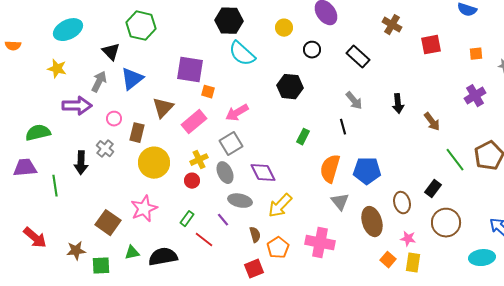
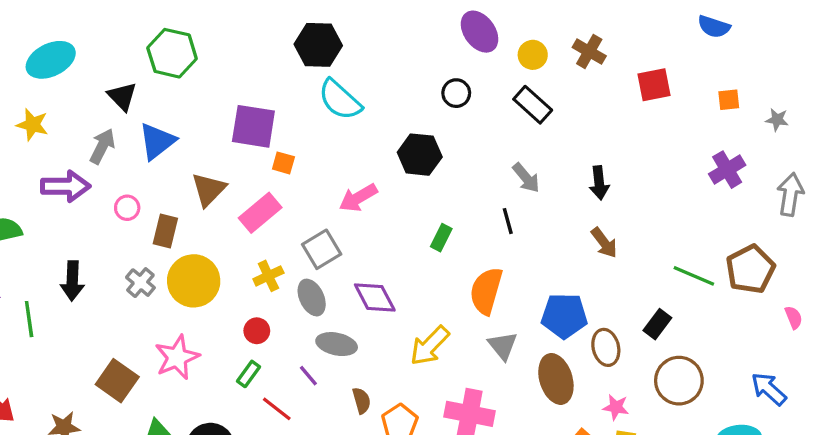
yellow circle: (284, 28) -> (533, 55), moved
pink arrow: (237, 113) -> (358, 198), moved
brown arrow: (432, 122) -> (604, 243), moved
gray cross: (105, 149) -> (140, 283), moved
green line: (455, 160) -> (694, 276), turned -30
blue pentagon: (367, 171) -> (564, 316), moved
red circle: (192, 181) -> (257, 331), moved
yellow arrow: (280, 206) -> (430, 346), moved

